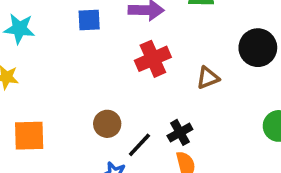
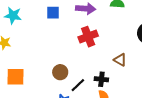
brown triangle: (208, 78) -> (120, 60), moved, turned 48
black cross: (180, 132) -> (101, 79), turned 32

